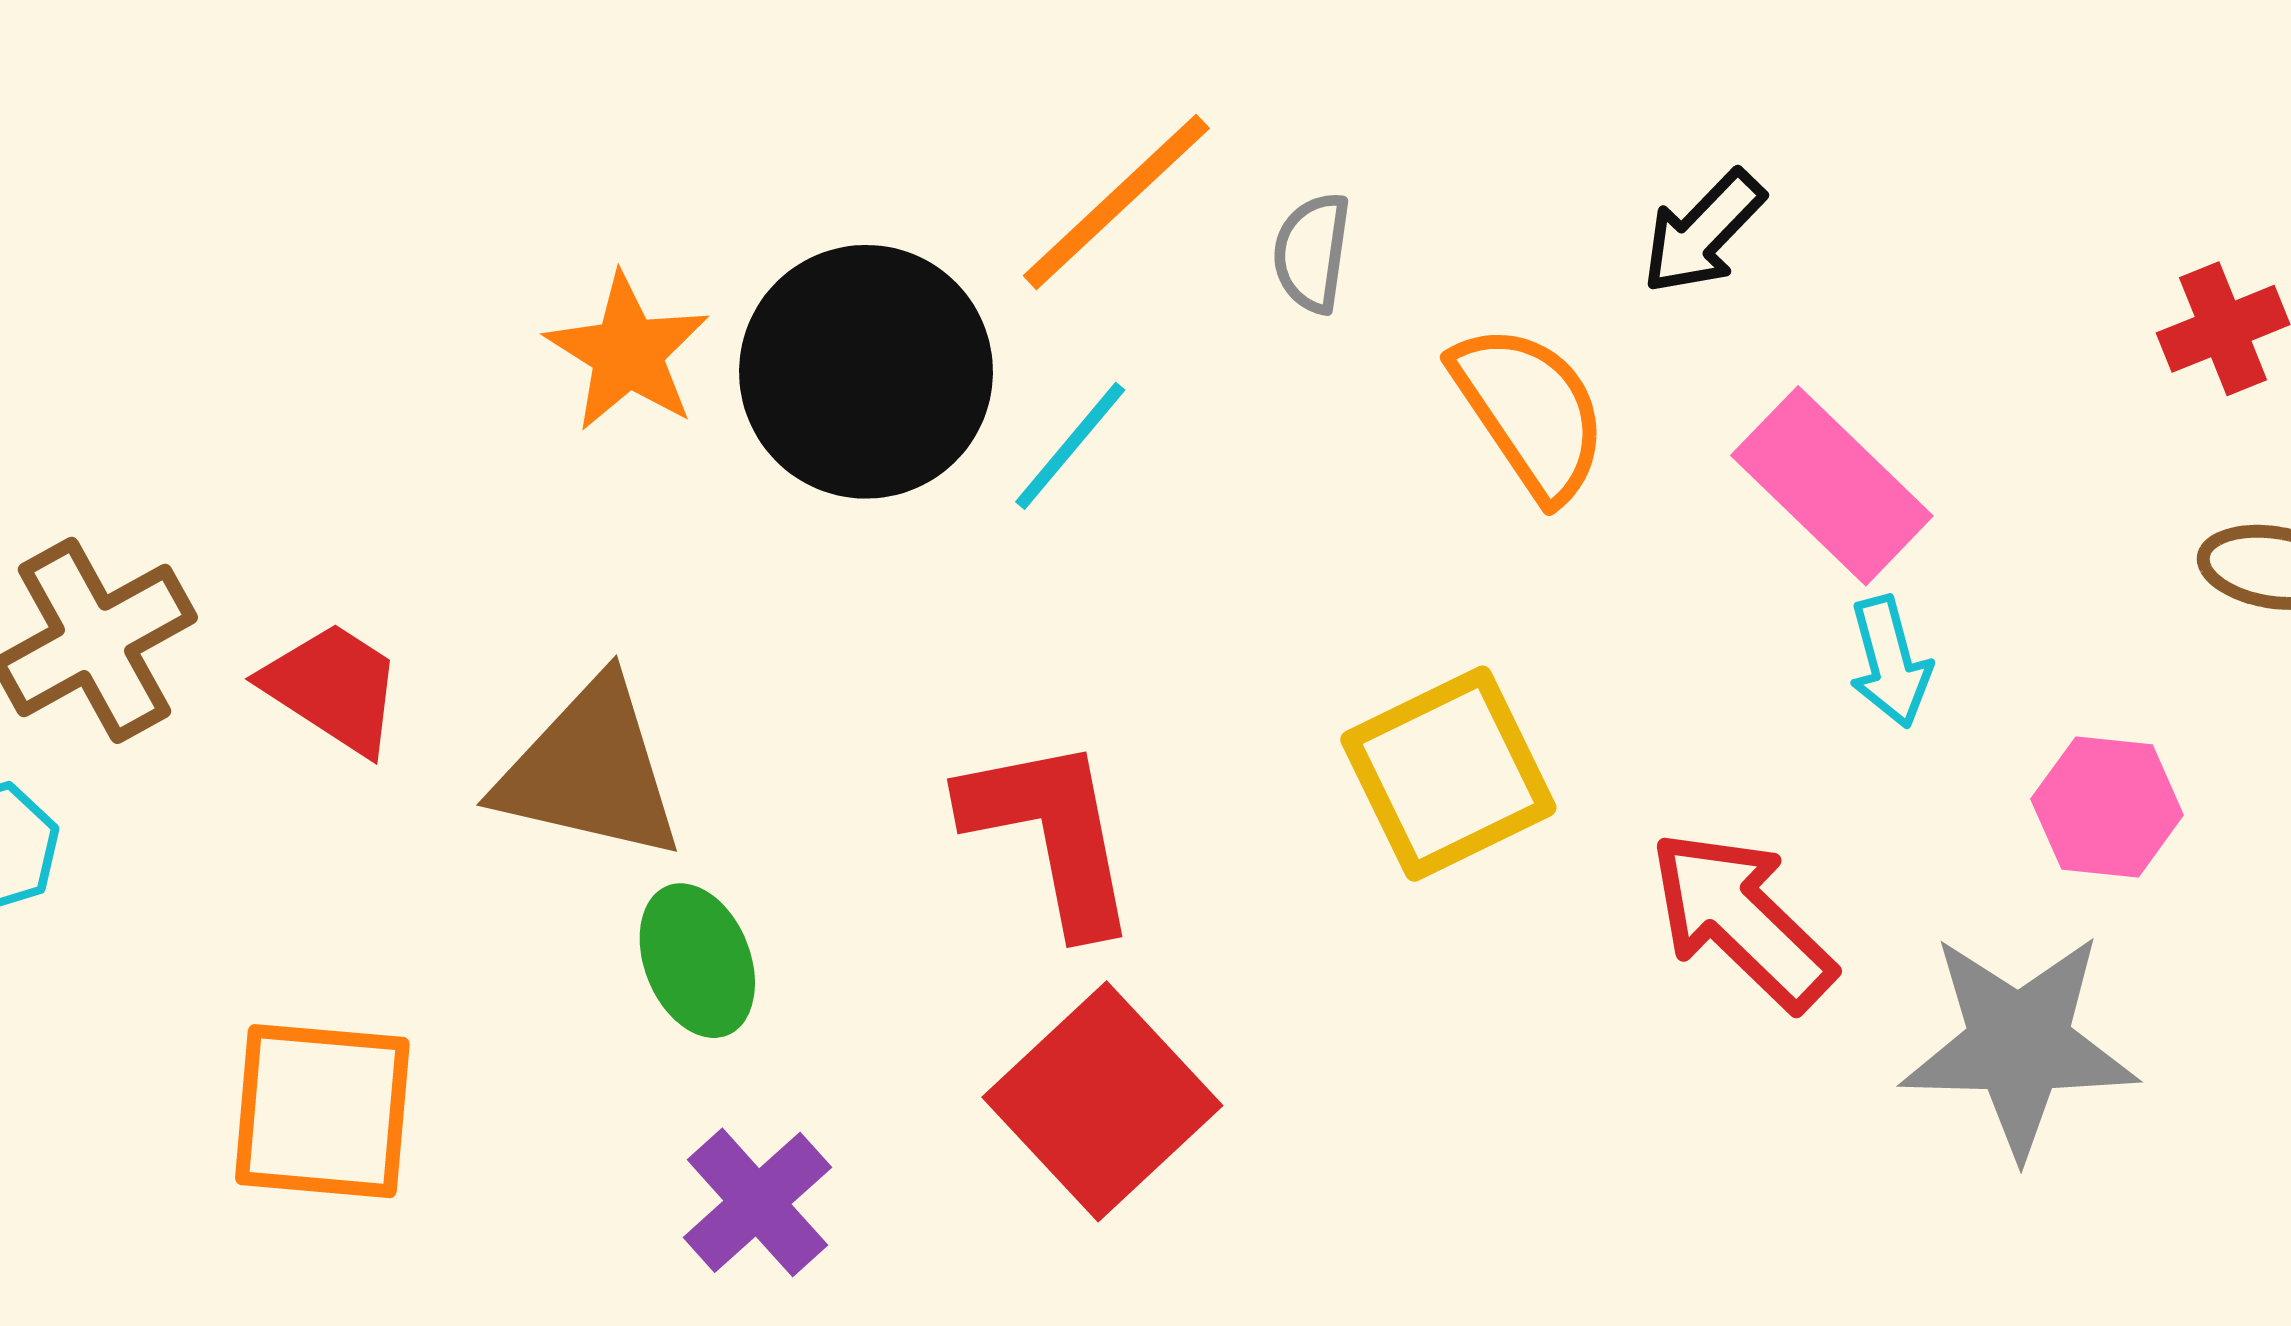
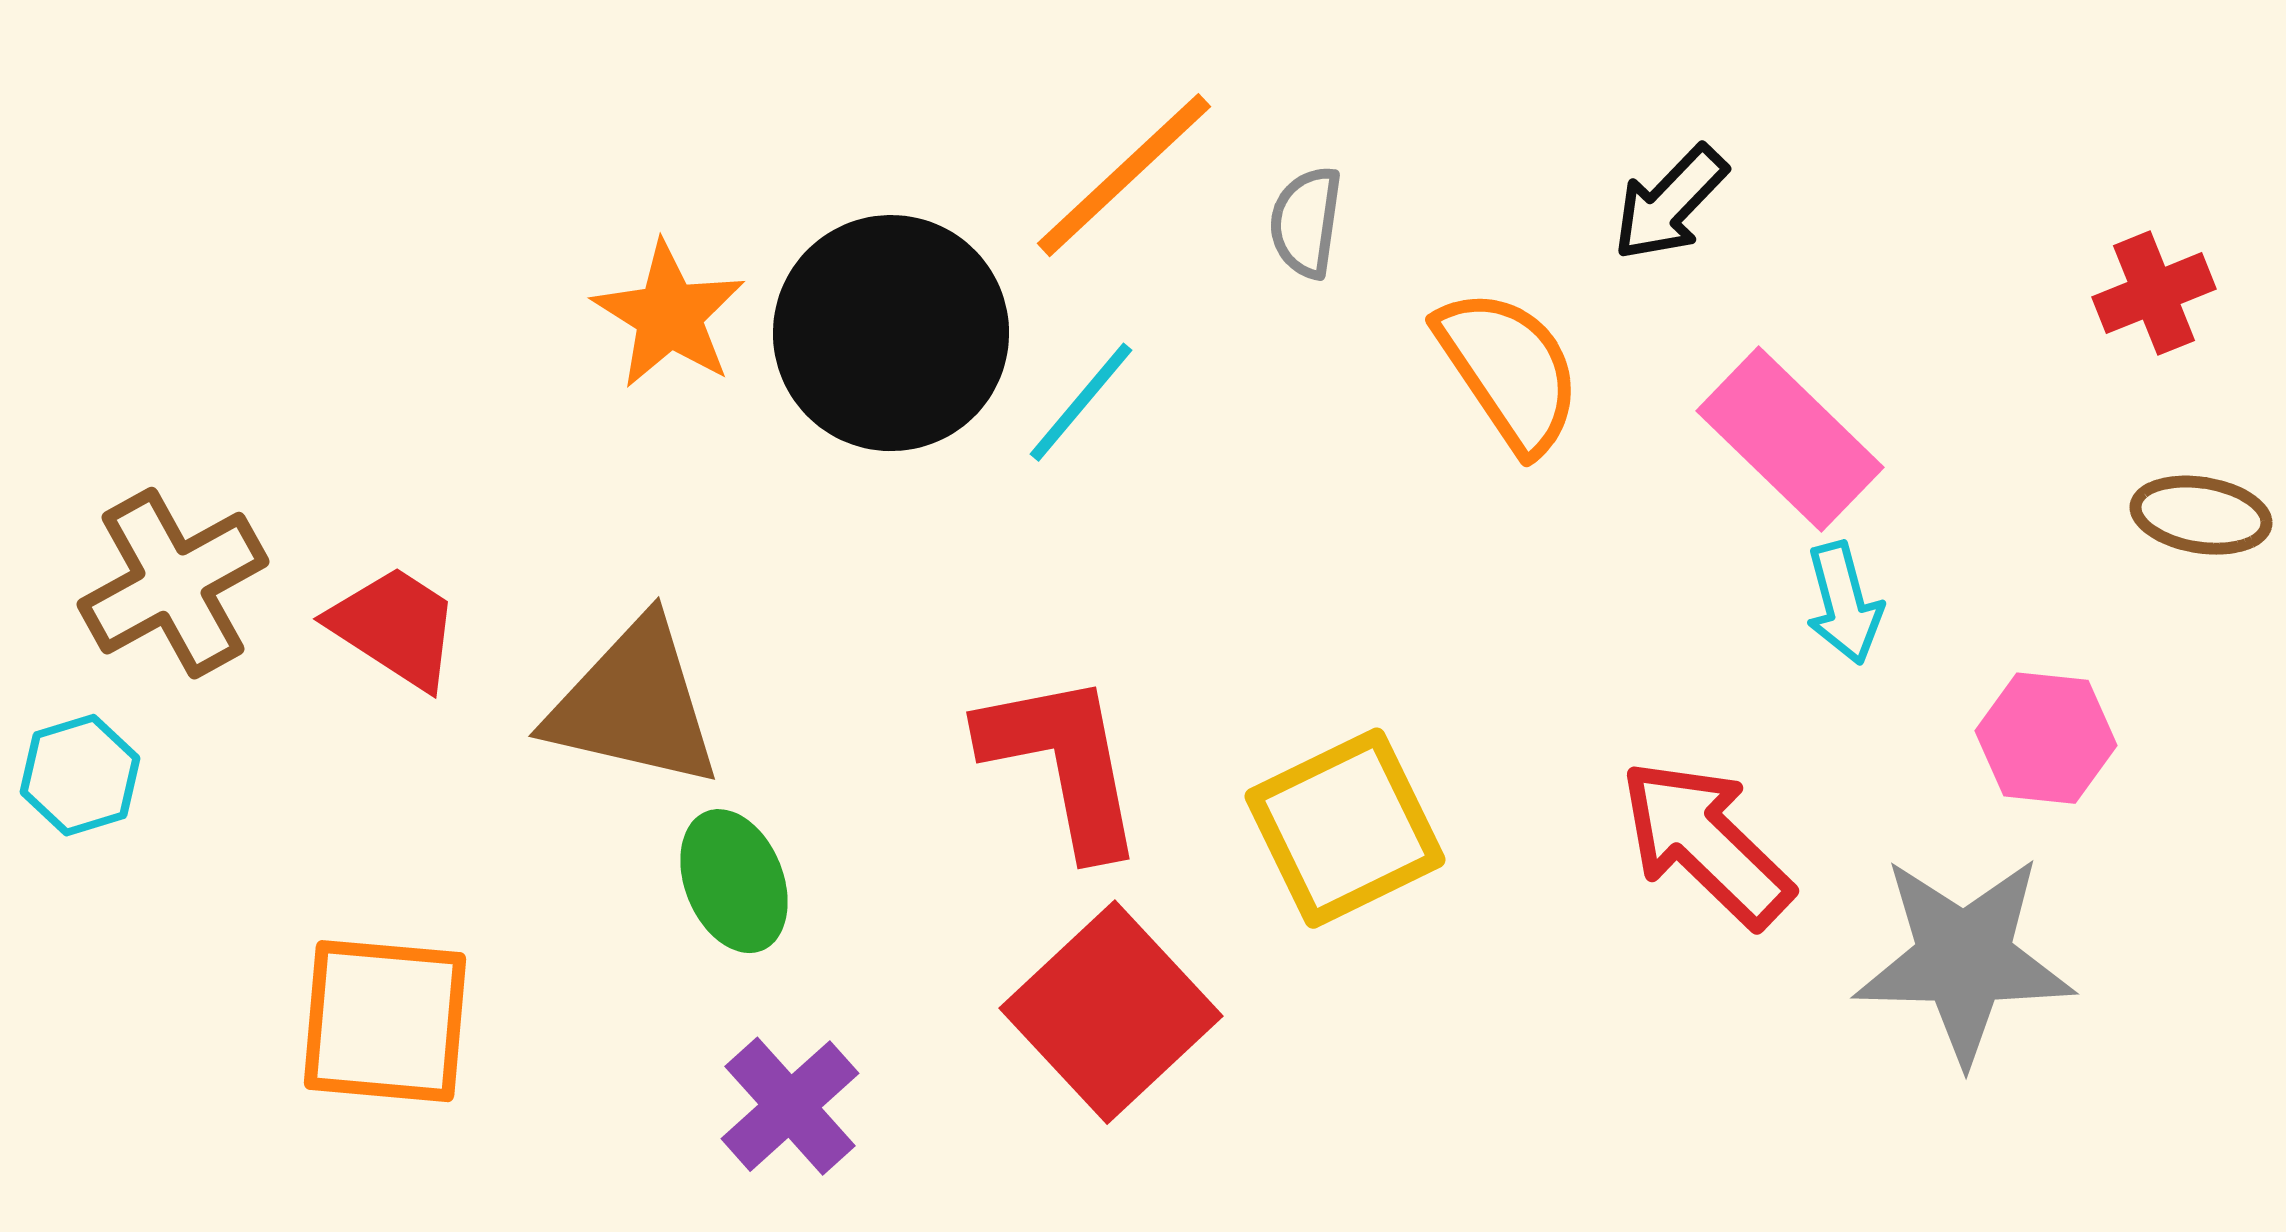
yellow square: (1448, 774) -> (1345, 828), moved

